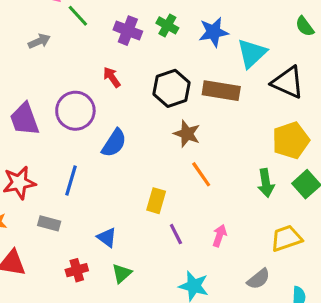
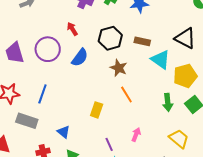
cyan triangle: (252, 53) -> (161, 60), moved, turned -45
brown rectangle: (221, 91) -> (142, 41), size x0.7
blue semicircle: (114, 143) -> (80, 58), moved
gray rectangle: (49, 223) -> (27, 121), size x1.5
purple line: (176, 234) -> (109, 144), moved
yellow trapezoid: (286, 238) -> (179, 139), turned 55

